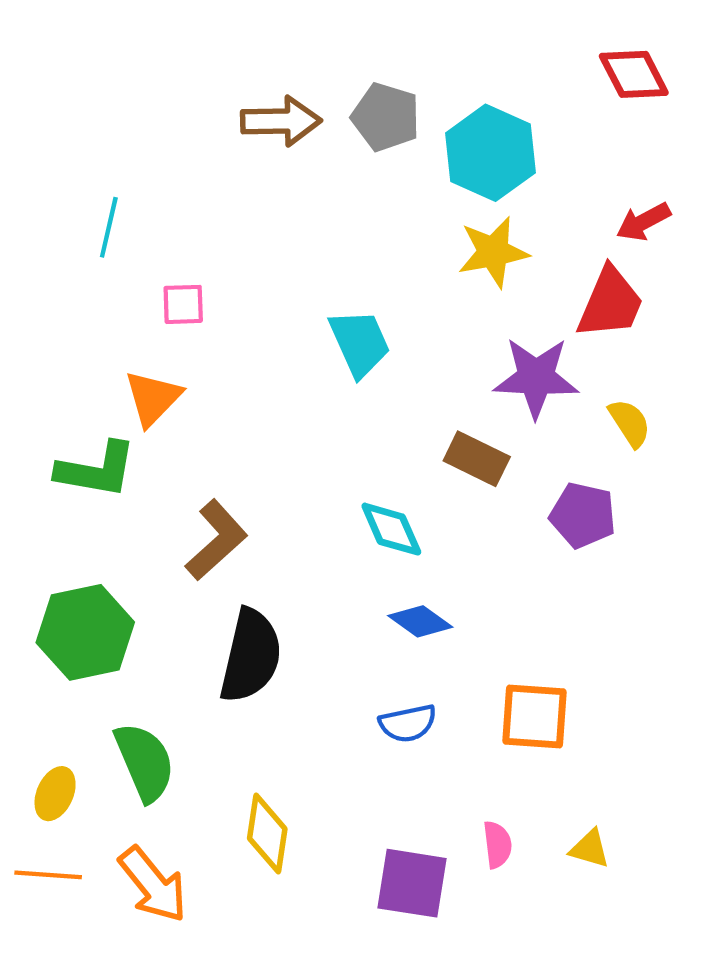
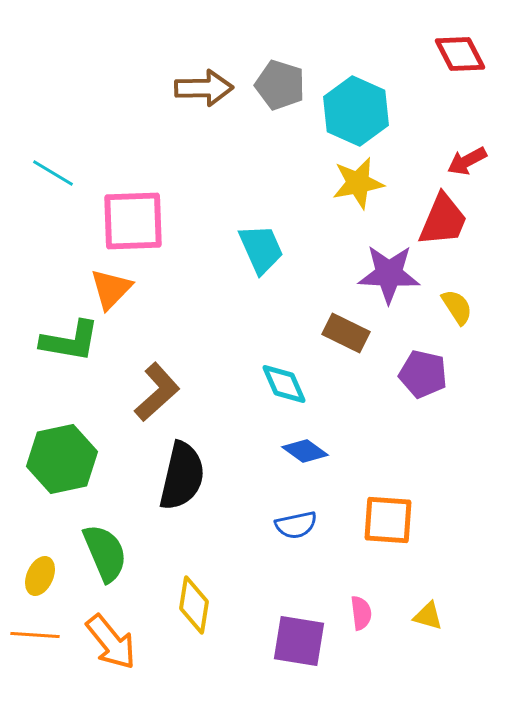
cyan line: (109, 227) -> (53, 173), moved, turned -72
pink square: (183, 304) -> (133, 221), size x2.0

